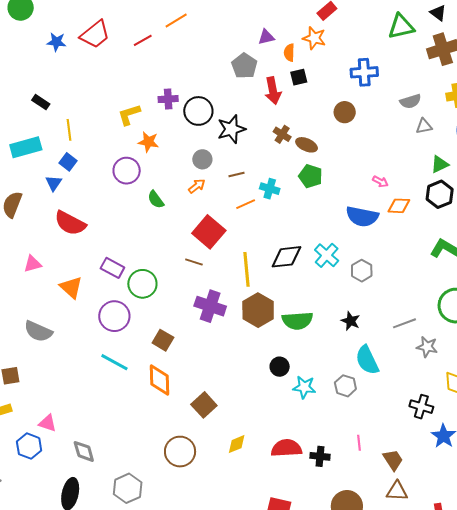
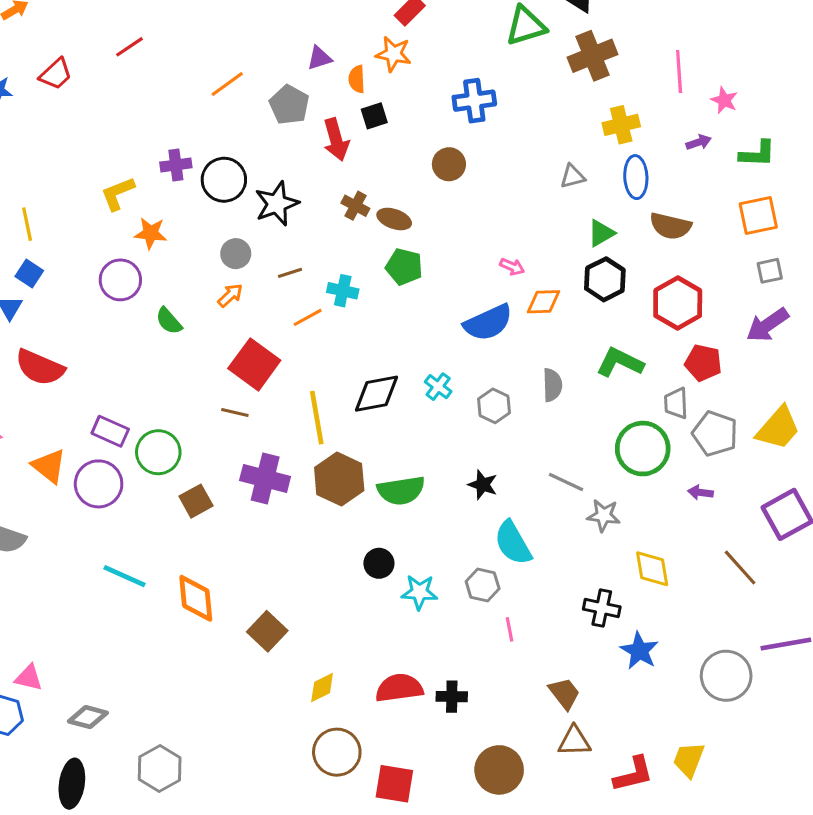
orange line: (176, 20) -> (227, 84), moved
red trapezoid: (95, 34) -> (56, 74), size x0.7
red line: (143, 40) -> (129, 47), moved
gray semicircle: (410, 101) -> (552, 385), moved, turned -70
blue semicircle: (362, 216) -> (488, 323), turned -32
cyan cross: (327, 255) -> (438, 387), size x0.7
purple circle: (114, 316) -> (99, 484), moved
gray line: (404, 323) -> (566, 482), turned 50
brown square: (163, 340) -> (196, 501), moved, turned 35
pink line: (359, 443) -> (509, 629), moved
gray diamond: (84, 451) -> (88, 717), turned -55
brown circle: (180, 452) -> (337, 752), moved

